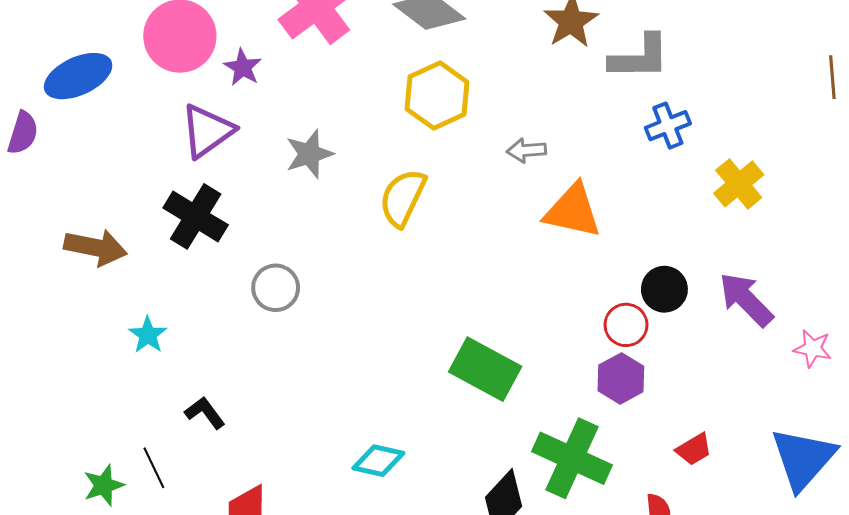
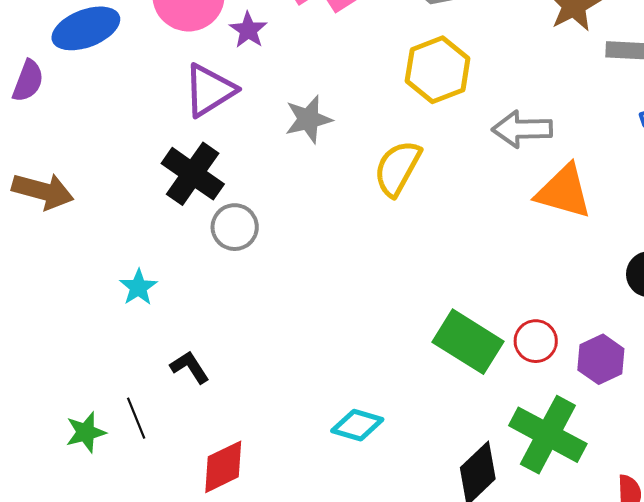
gray arrow: (526, 150) -> (522, 129), size x1.5
brown arrow: (95, 247) -> (43, 191), moved
gray circle: (276, 288) -> (235, 227), moved
red circle: (626, 325) -> (536, 341), moved

